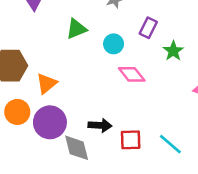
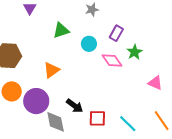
pink diamond: (132, 74) -> (112, 60), moved
orange triangle: (46, 84) -> (51, 70), moved
black arrow: (100, 125) -> (75, 106), turned 30

